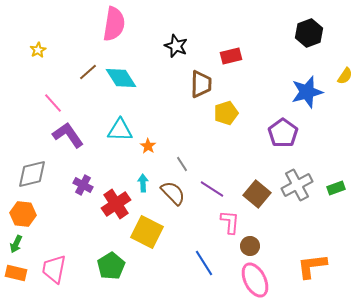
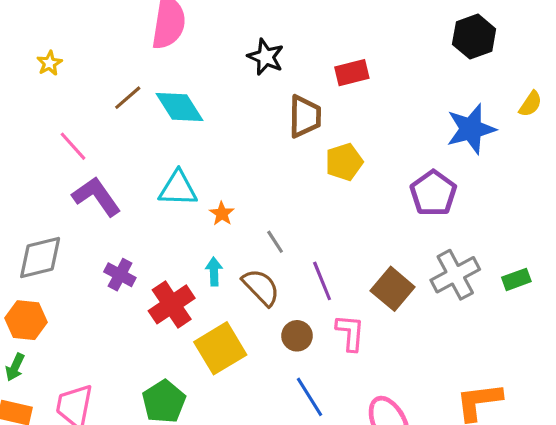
purple line: (212, 189) -> (322, 281), turned 35
yellow square: (147, 232) -> (220, 348), turned 32
brown circle: (250, 246) -> (297, 336), moved

